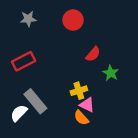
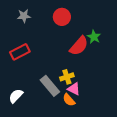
red semicircle: (93, 54) -> (79, 46), size x1.5
green star: (111, 73) -> (94, 37), moved
gray rectangle: (35, 101) -> (50, 86), moved

